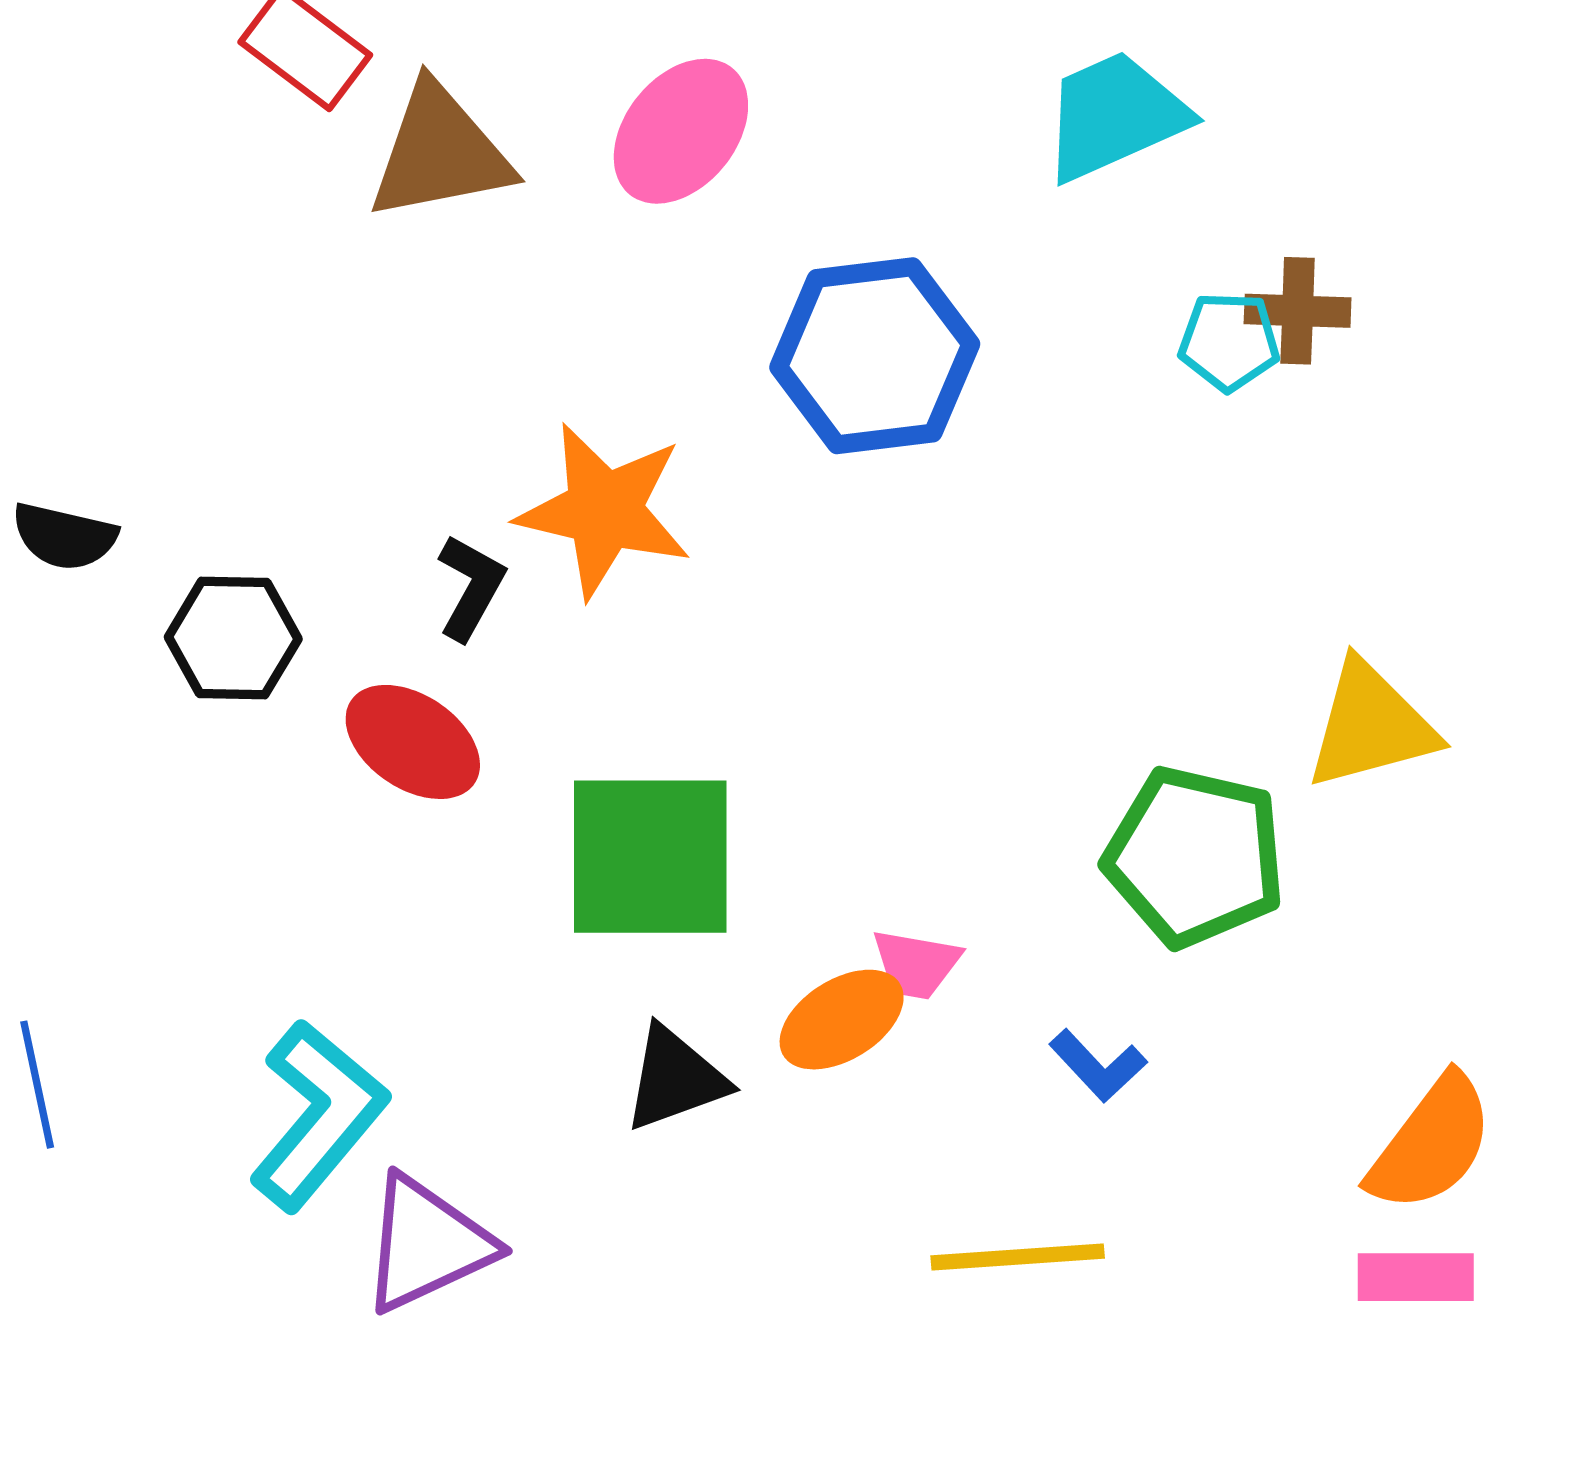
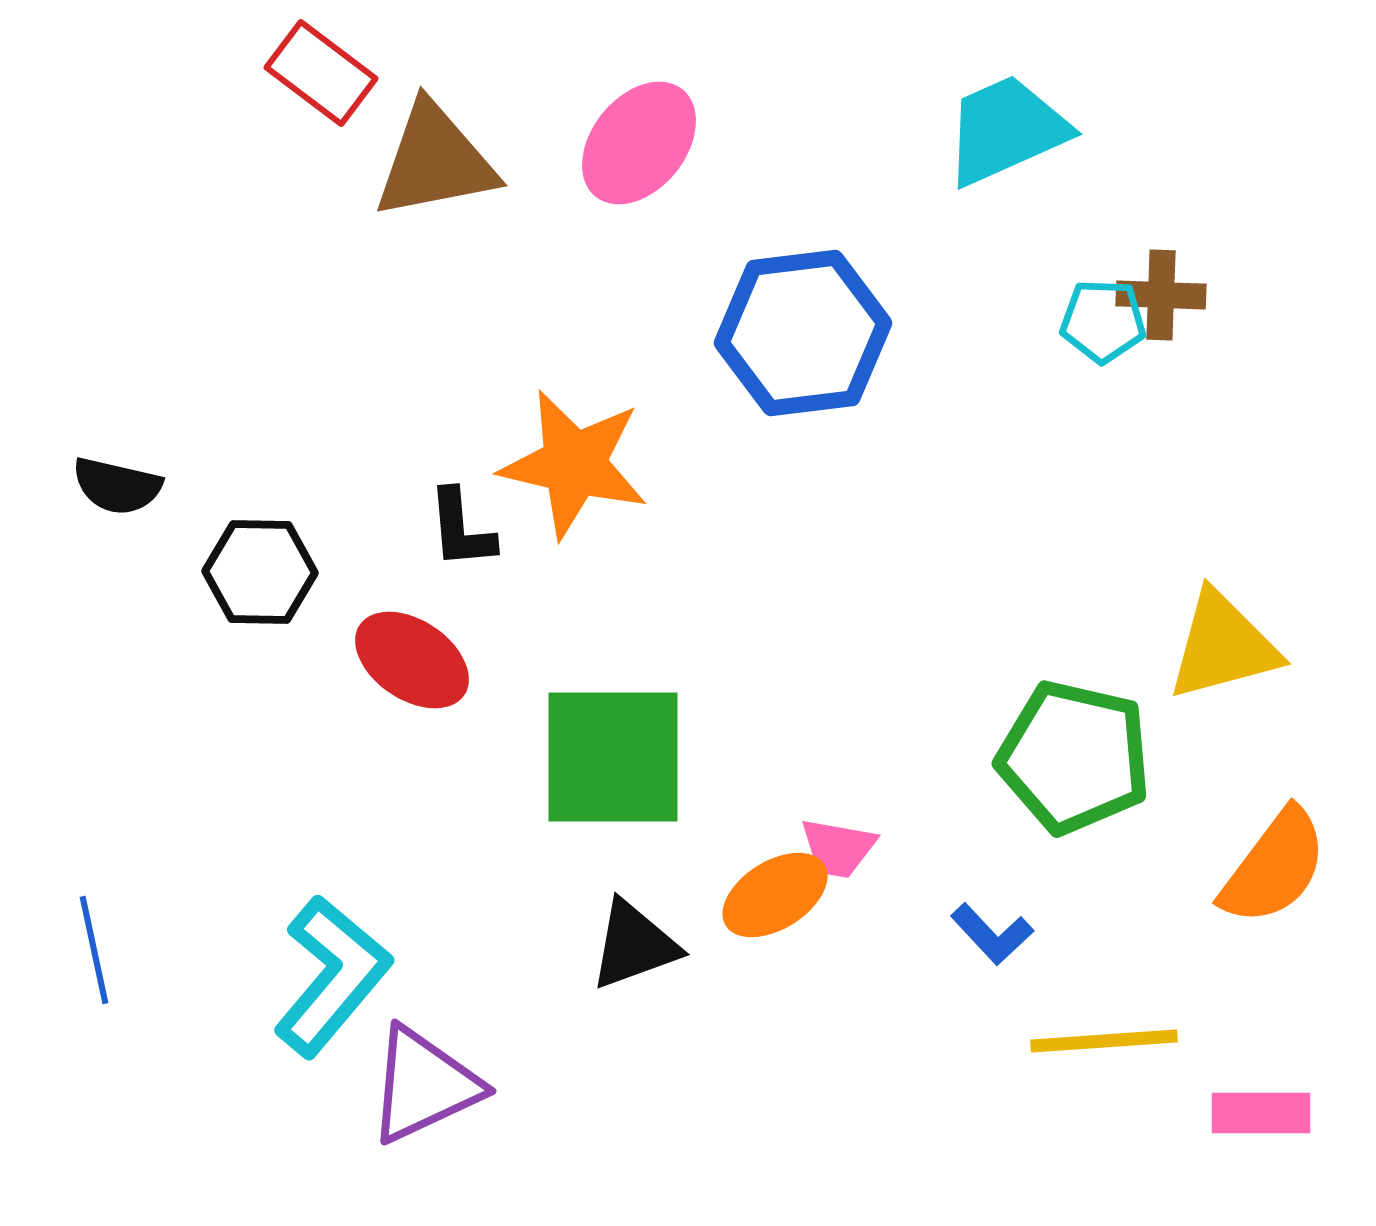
black L-shape: (471, 587) -> (461, 529), turned 146
orange semicircle: (1431, 1144) -> (1274, 867), moved
yellow line: (1018, 1257) -> (1104, 1041), moved

